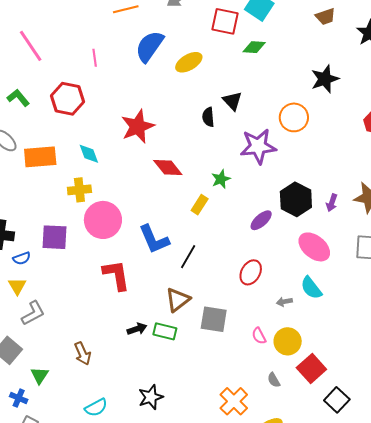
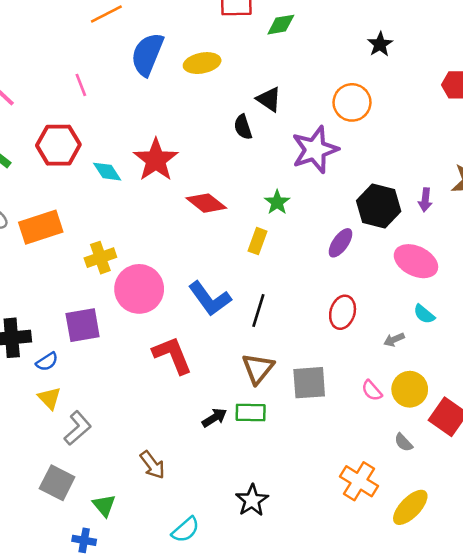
yellow ellipse: (189, 62) -> (202, 63), turned 32
black star: (325, 79) -> (380, 44), size x0.7
cyan diamond: (89, 154) -> (107, 172), moved
cyan semicircle: (311, 288) -> (424, 314), size x0.7

